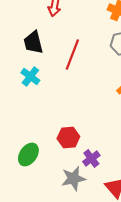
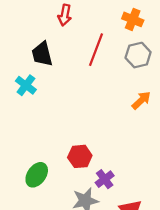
red line: (72, 54) -> (96, 50), moved
cyan cross: (30, 76) -> (26, 85), moved

